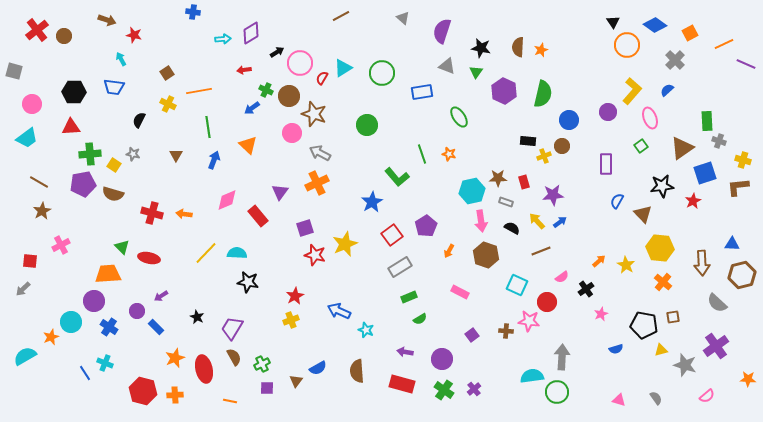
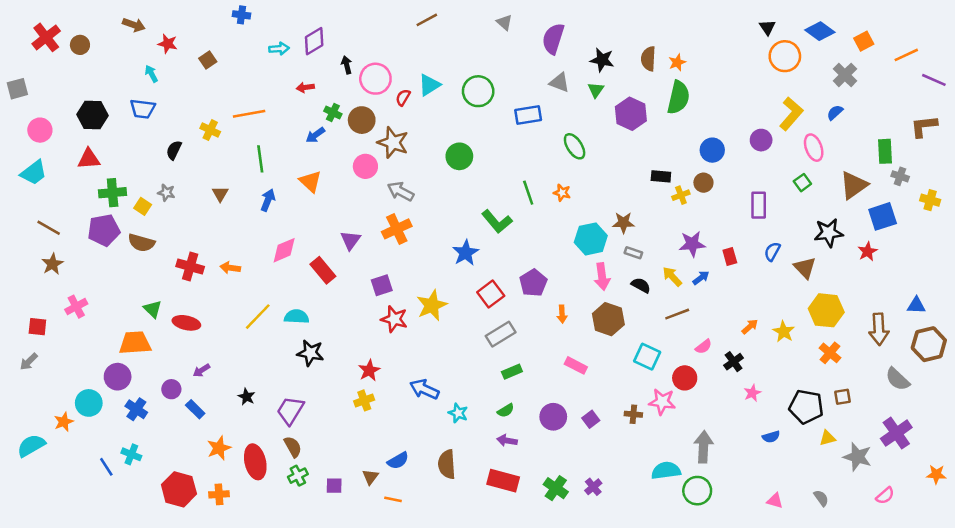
black arrow: (277, 52) -> (347, 65), turned -72
gray square: (14, 71) -> (17, 89), turned -30
brown square: (167, 73) -> (208, 60), moved
green semicircle: (543, 94) -> (678, 97), moved
red rectangle: (524, 182) -> (730, 256), moved
brown L-shape: (738, 187) -> (924, 126), moved
orange arrow: (449, 251) -> (562, 314), turned -32
green semicircle: (420, 319) -> (506, 410), moved
purple circle: (442, 359) -> (553, 417), moved
green cross: (262, 364) -> (298, 476), moved
orange line: (230, 401) -> (393, 499), moved

